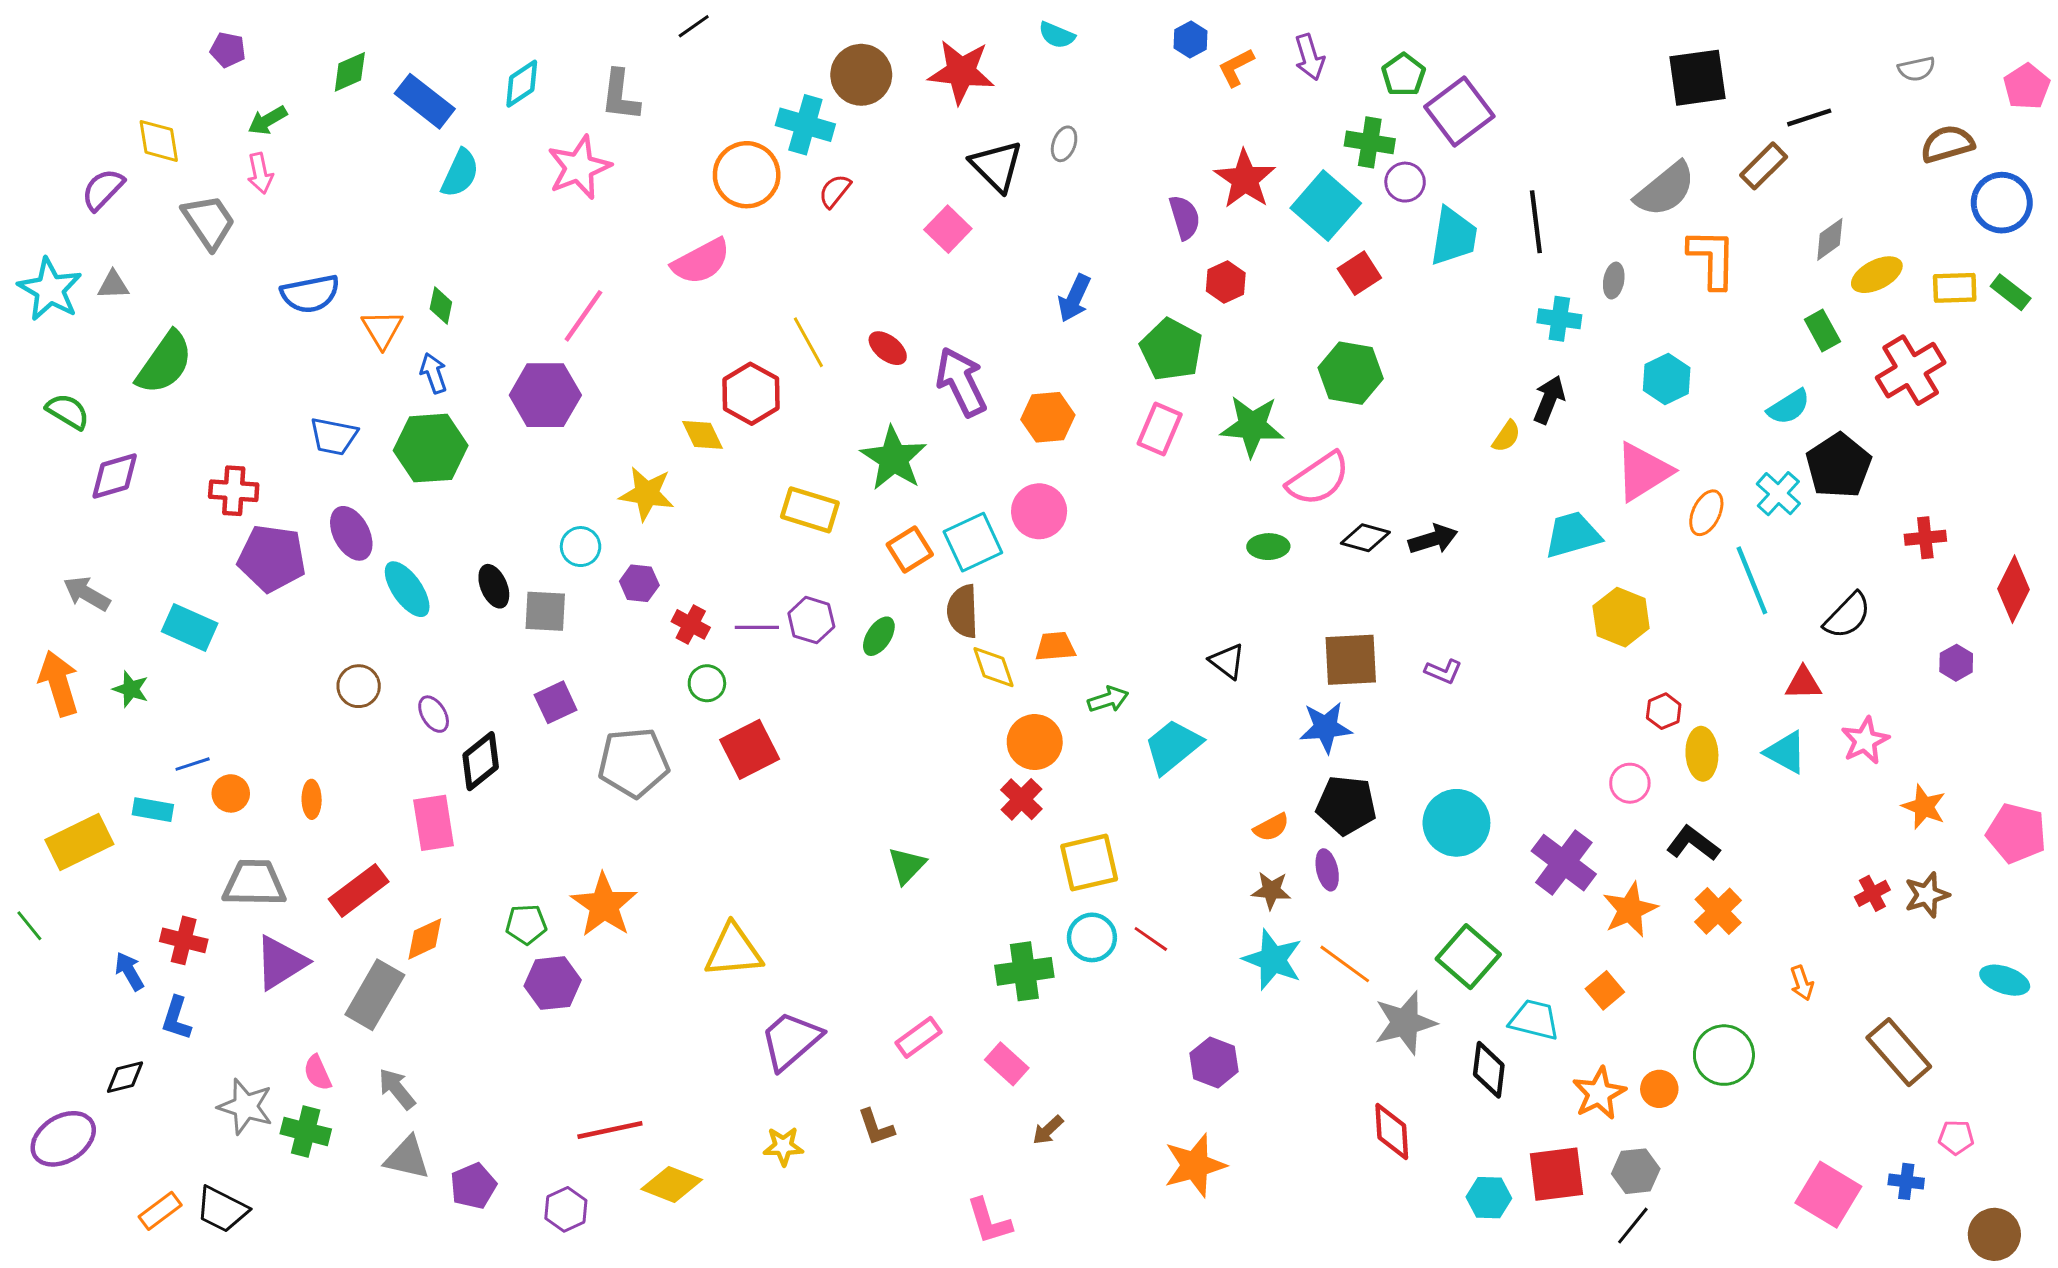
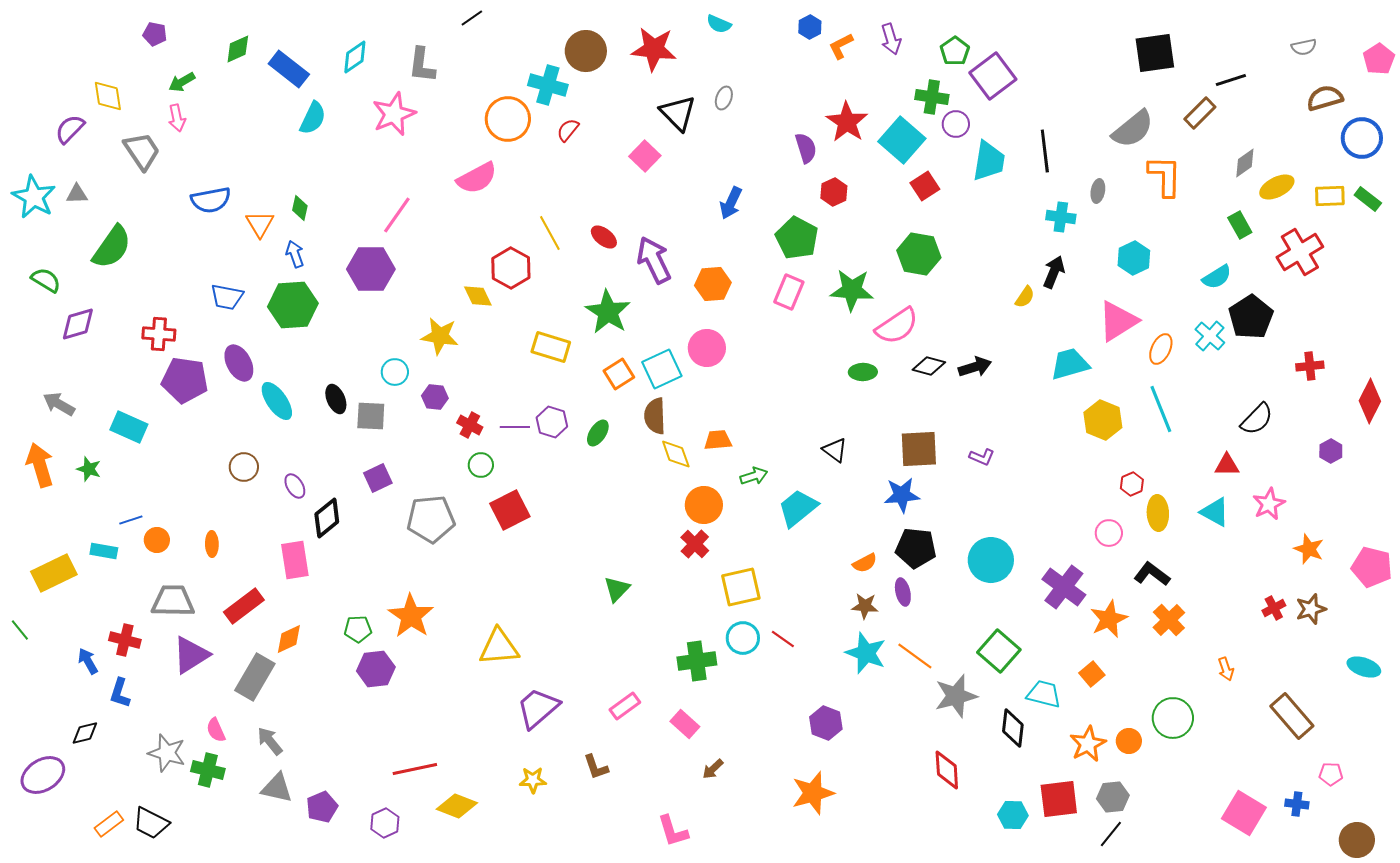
cyan line: (1752, 580) -> (1161, 409), moved

